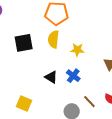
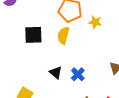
yellow star: (77, 50) -> (95, 22), moved

